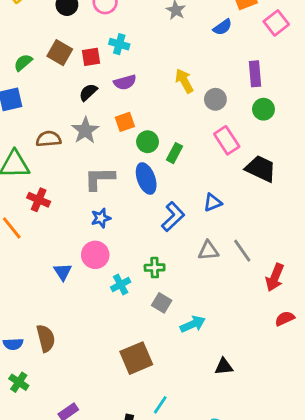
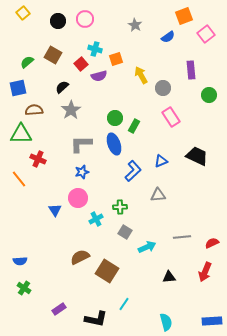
red square: (91, 57) -> (81, 64), moved, turned -32
black semicircle: (88, 92) -> (62, 87), moved
green circle: (263, 109) -> (209, 95), moved
orange square: (125, 122) -> (116, 59), moved
brown semicircle: (49, 139) -> (34, 110), moved
black trapezoid: (261, 169) -> (197, 156), moved
gray line: (242, 251) -> (182, 237), moved, turned -60
red arrow: (275, 277) -> (205, 272), moved
brown semicircle: (46, 338) -> (80, 257), moved, turned -102
brown square: (136, 358) -> (107, 271), turned -35

